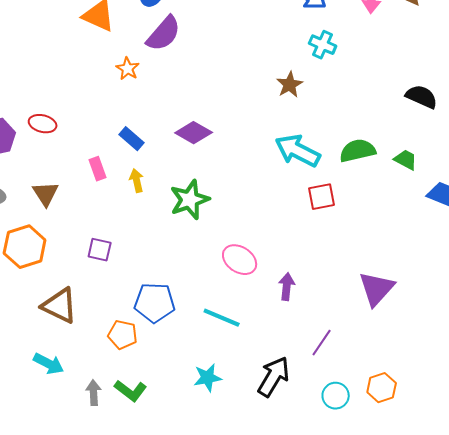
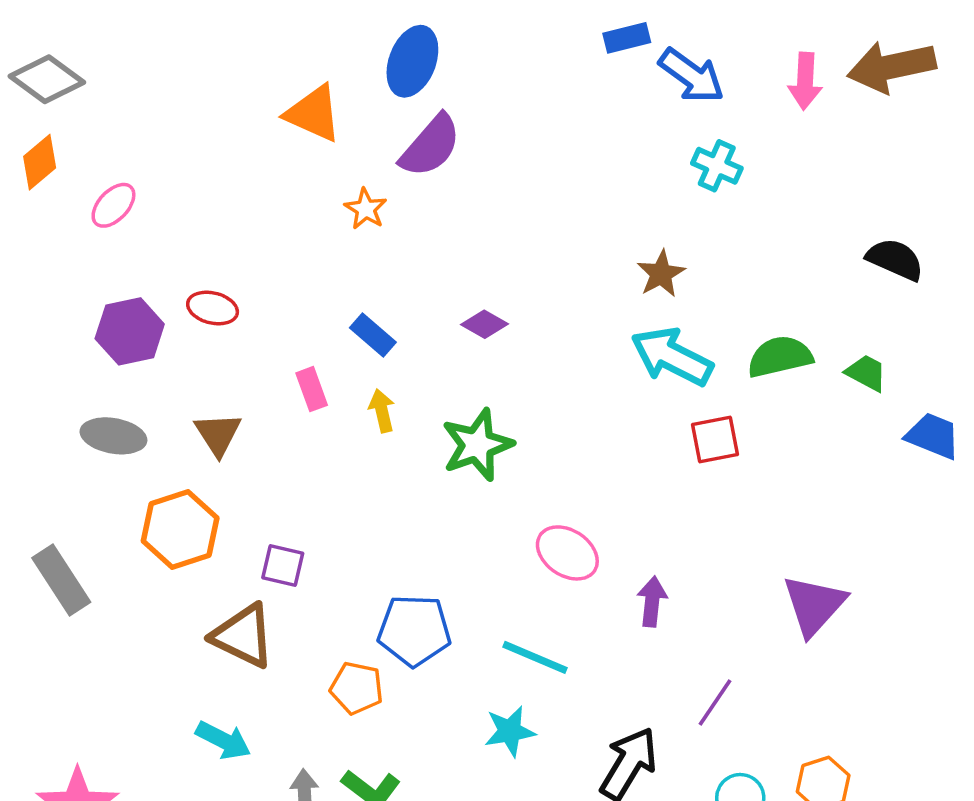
brown star: (290, 85) -> (661, 274), moved
purple diamond: (194, 133) -> (484, 324), size x0.7
purple square: (100, 250) -> (283, 566), moved
cyan star: (208, 378) -> (510, 731), moved

